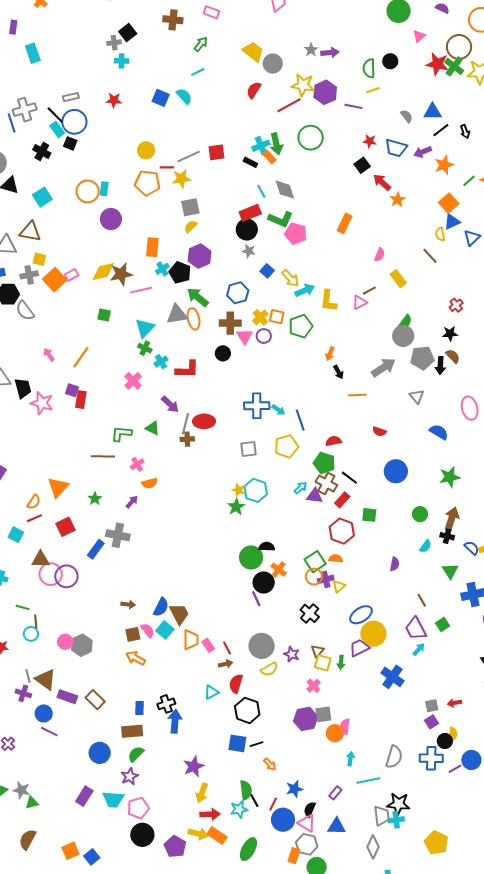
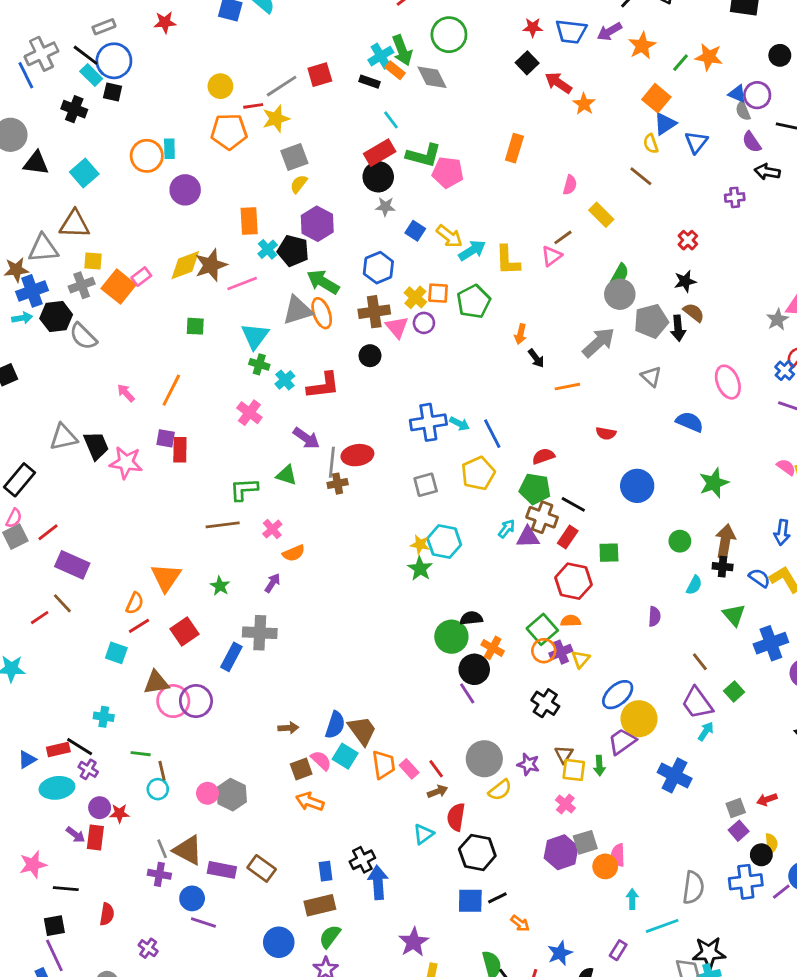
gray diamond: (285, 190) -> (432, 77), moved

